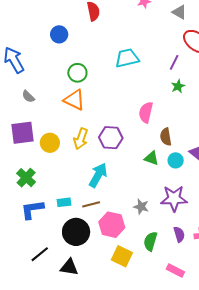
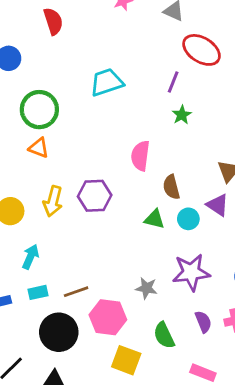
green circle: (77, 73) -> (39, 110), size x1.4
orange triangle: (74, 100) -> (39, 148), size x0.7
cyan arrow: (98, 175) -> (30, 257), moved, size x0.7
green semicircle: (150, 241) -> (164, 335), turned -36

